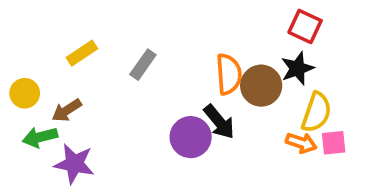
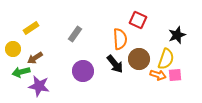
red square: (305, 26) -> (138, 20), moved
yellow rectangle: (82, 53) -> (31, 28), moved
black star: (297, 68) -> (177, 35), moved
brown circle: (261, 86) -> (139, 59), moved
purple circle: (191, 137) -> (83, 71), moved

